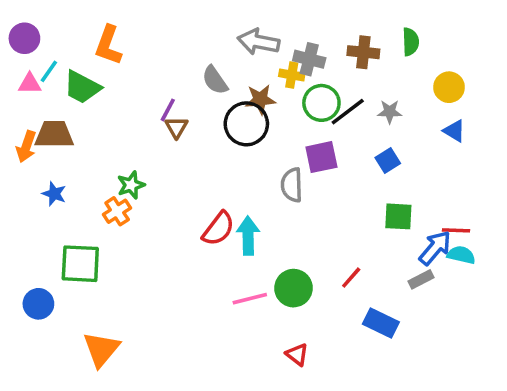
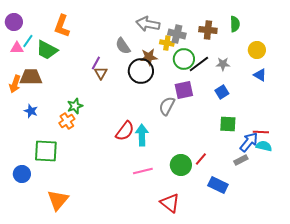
gray semicircle: (292, 185) -> (167, 106), turned 30
green circle: (294, 288) -> (181, 165), moved
red triangle: (297, 354) -> (170, 203), size x1.5

